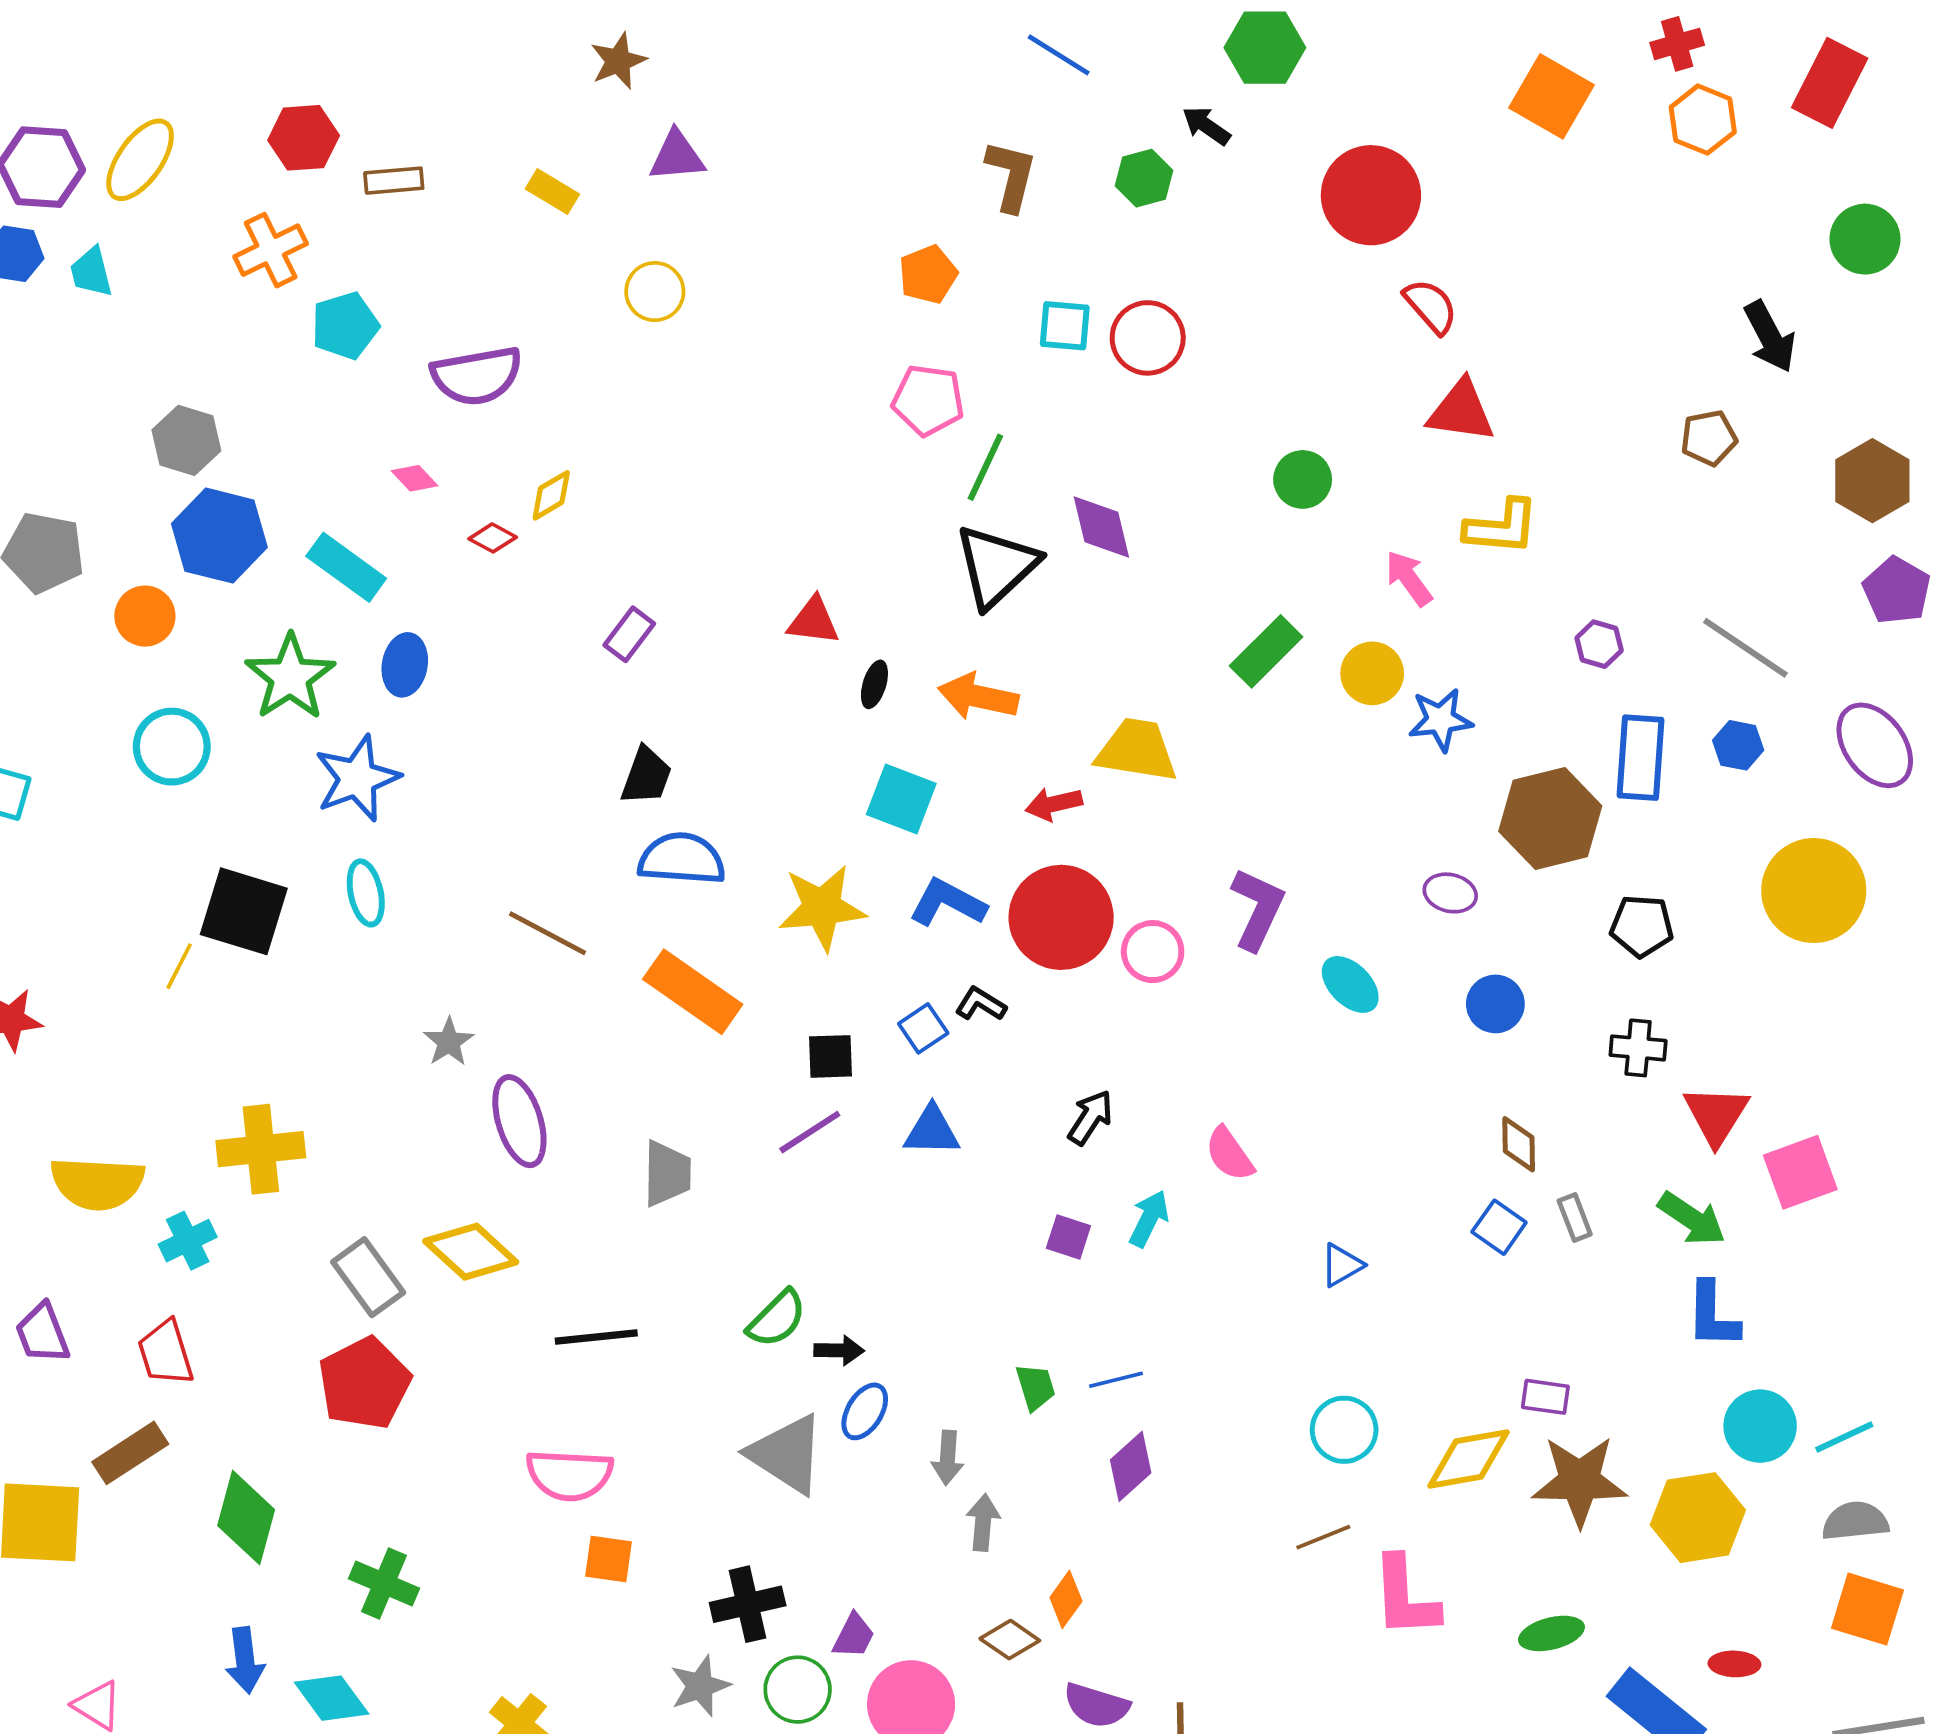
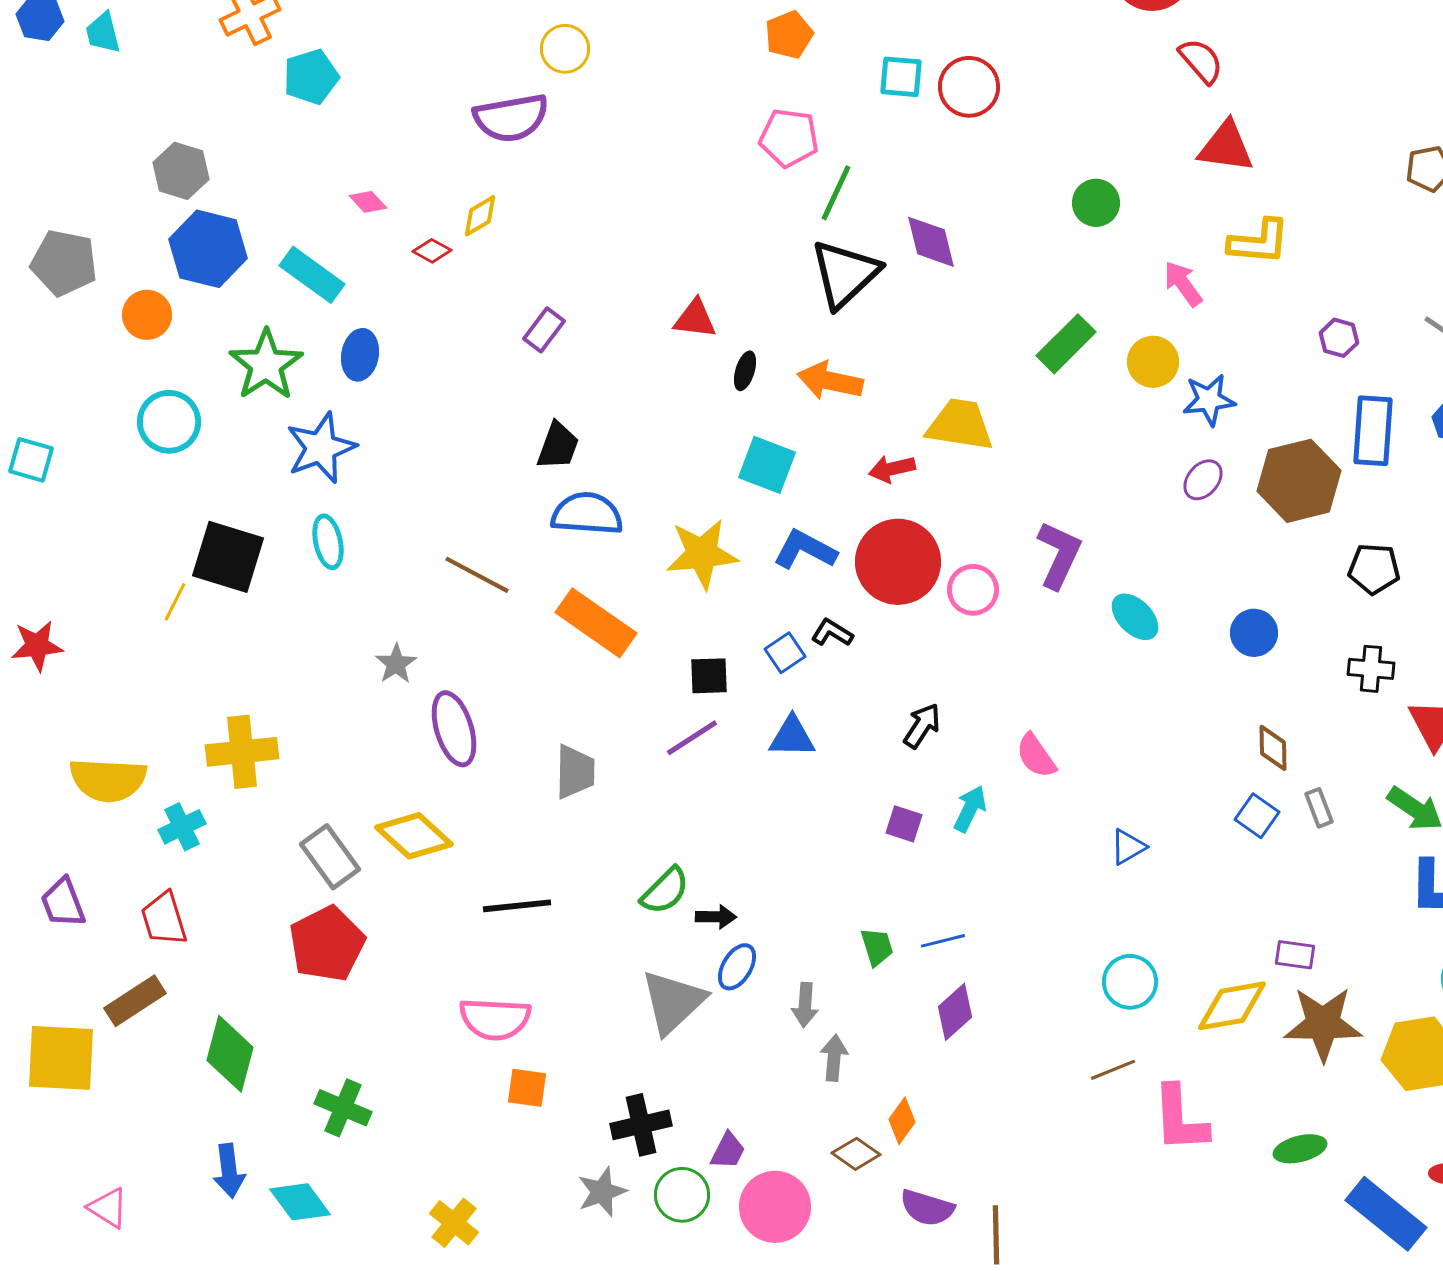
purple semicircle: (477, 376) -> (511, 118), moved
purple ellipse: (1450, 893) -> (1203, 480), moved, turned -63
gray triangle: (787, 1454) -> (673, 1002), turned 44

